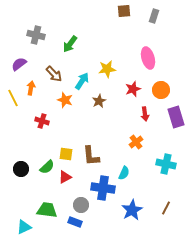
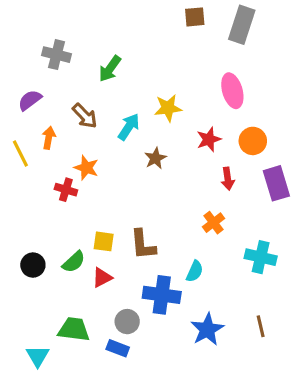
gray rectangle: (154, 16) -> (242, 25), size x1.6
orange star: (65, 100) -> (86, 168), moved
brown line: (166, 208) -> (261, 326), turned -40
cyan triangle: (24, 227) -> (38, 356), turned -35

